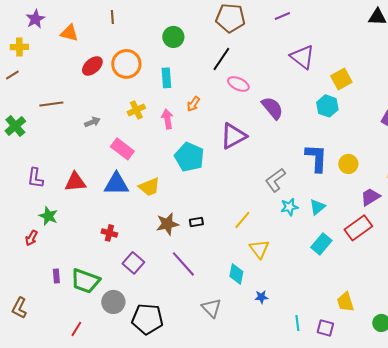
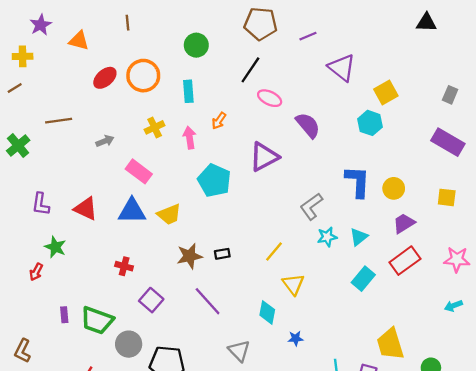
purple line: (282, 16) -> (308, 36), moved
red triangle: (75, 182) -> (86, 209), turned 30
purple trapezoid: (370, 197) -> (404, 223), moved
yellow trapezoid: (345, 302) -> (390, 344), size x1.4

